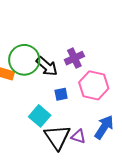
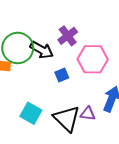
cyan square: (40, 116) -> (31, 113), moved

